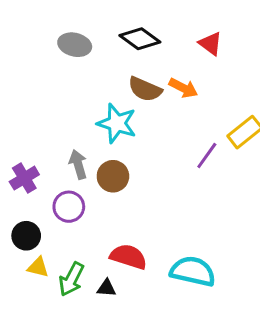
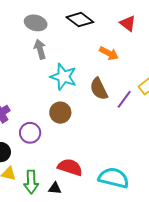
brown semicircle: (145, 89) -> (99, 89), moved, turned 40
gray arrow: (78, 164) -> (40, 49), moved
green arrow: (71, 279) -> (31, 182), turned -30

